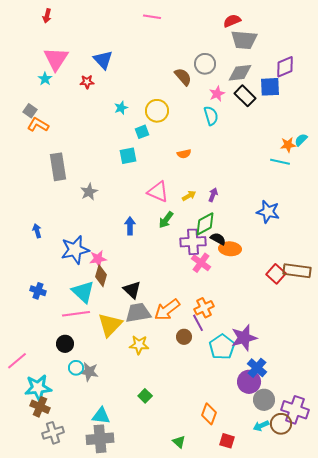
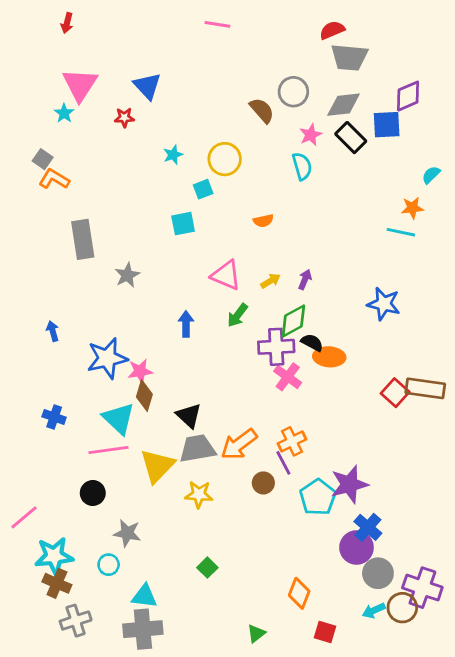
cyan semicircle: (301, 140) -> (431, 175), moved
cyan circle: (76, 368) -> (109, 565), moved
green triangle: (179, 442) -> (256, 633), turned 40

